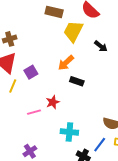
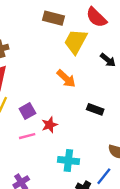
orange arrow: (66, 63) -> (66, 79), turned -96
purple square: (31, 72) -> (27, 111), moved
black rectangle: (77, 81) -> (95, 109), moved

